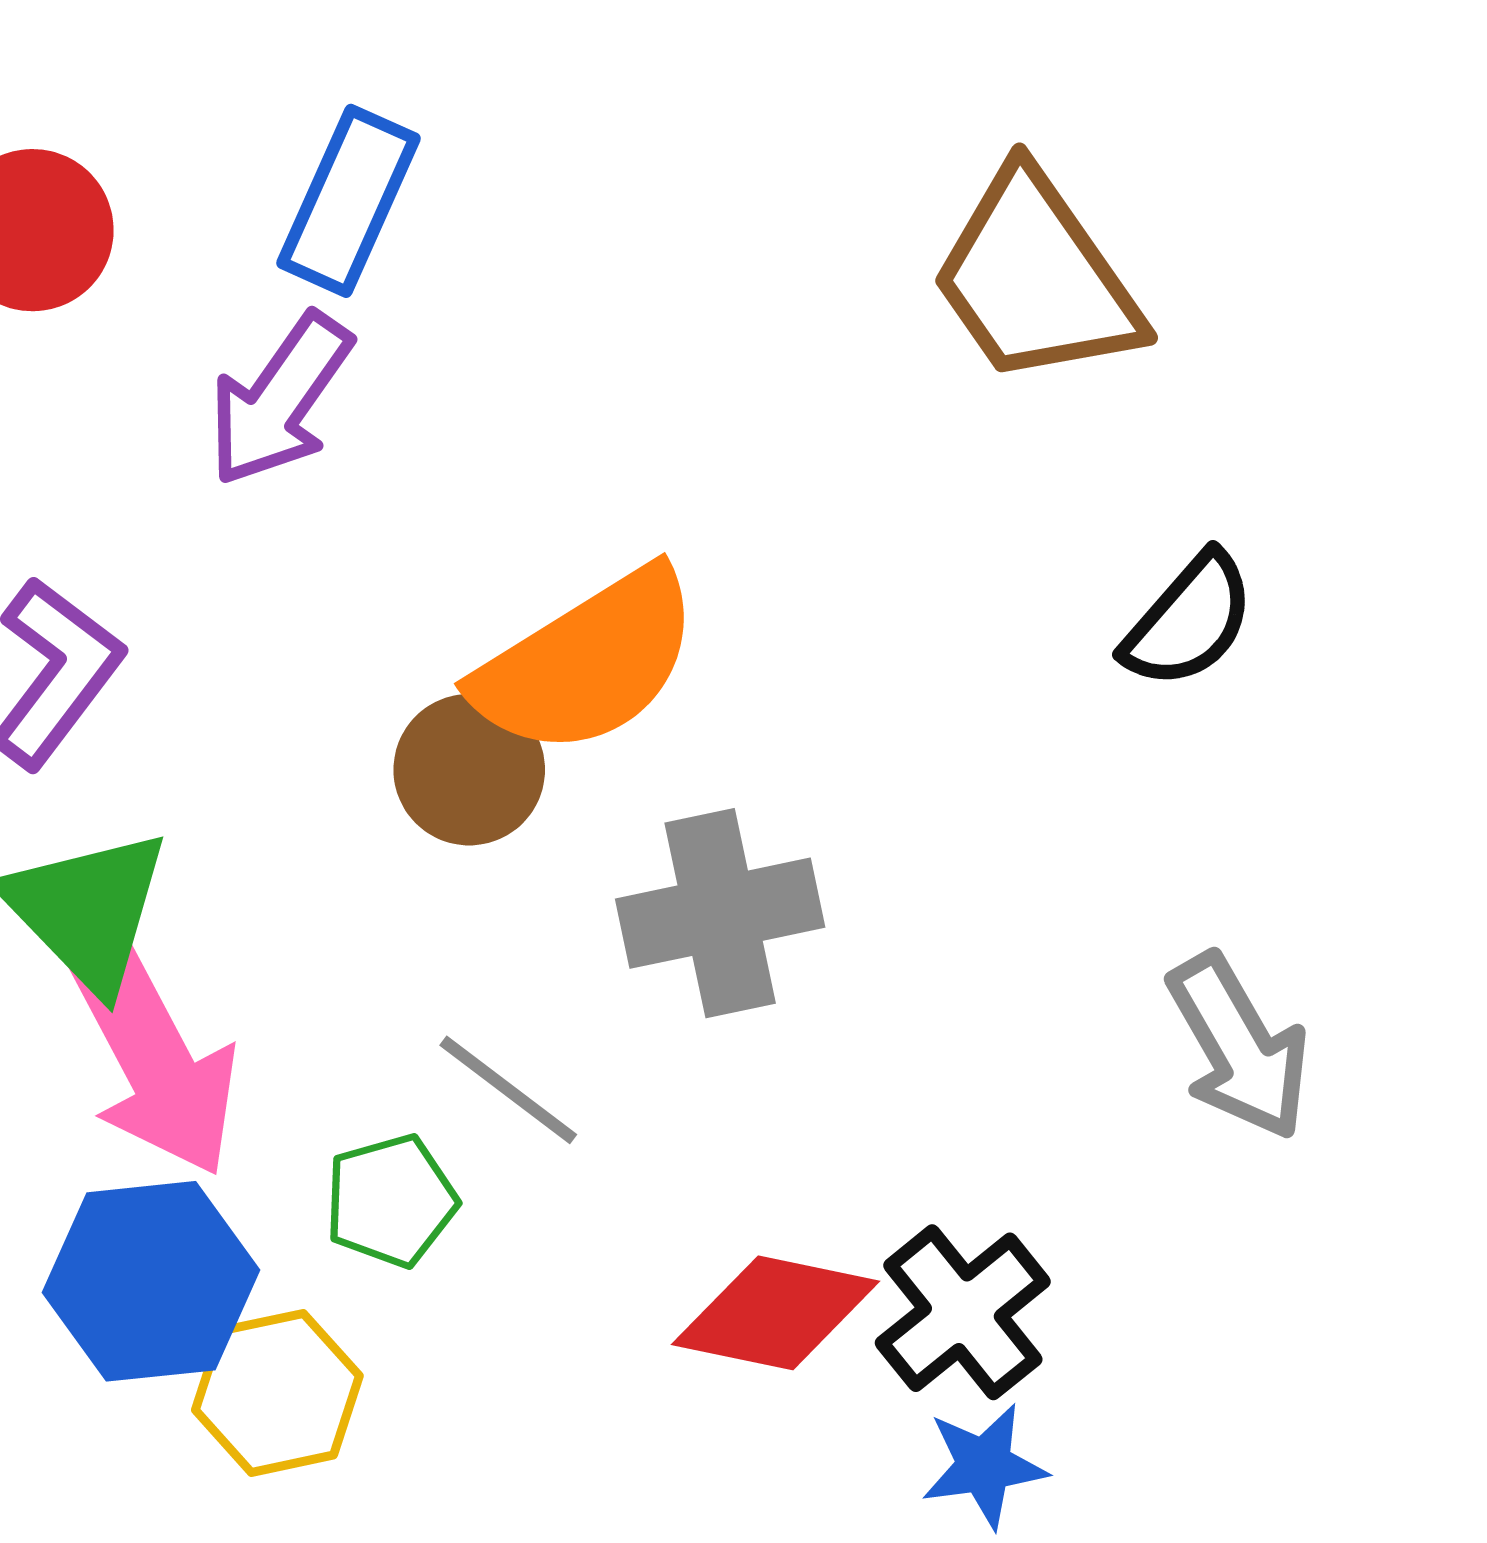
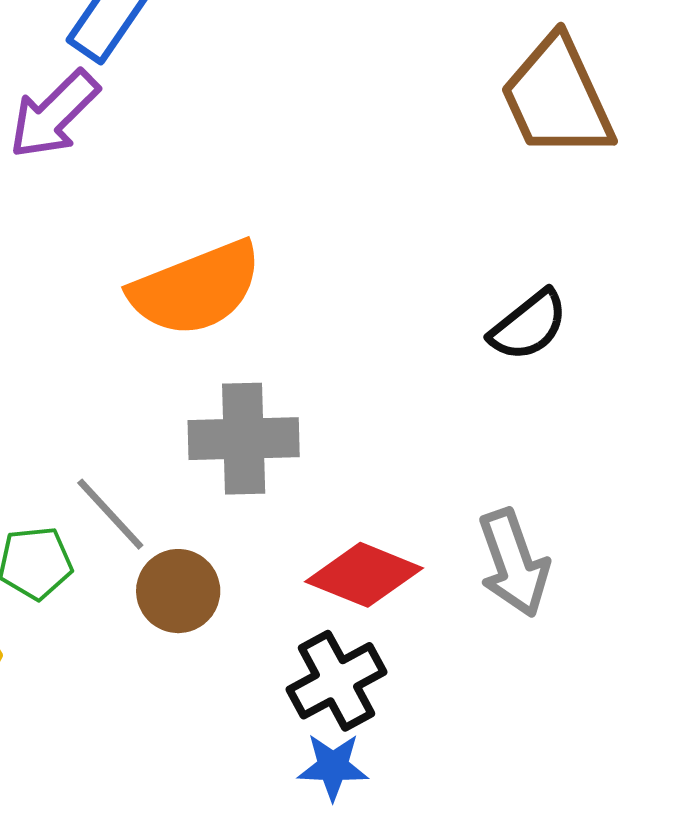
brown trapezoid: (1036, 278) -> (557, 97), moved
brown circle: (469, 770) -> (178, 591), moved
red diamond: (776, 1313) -> (364, 575), moved

